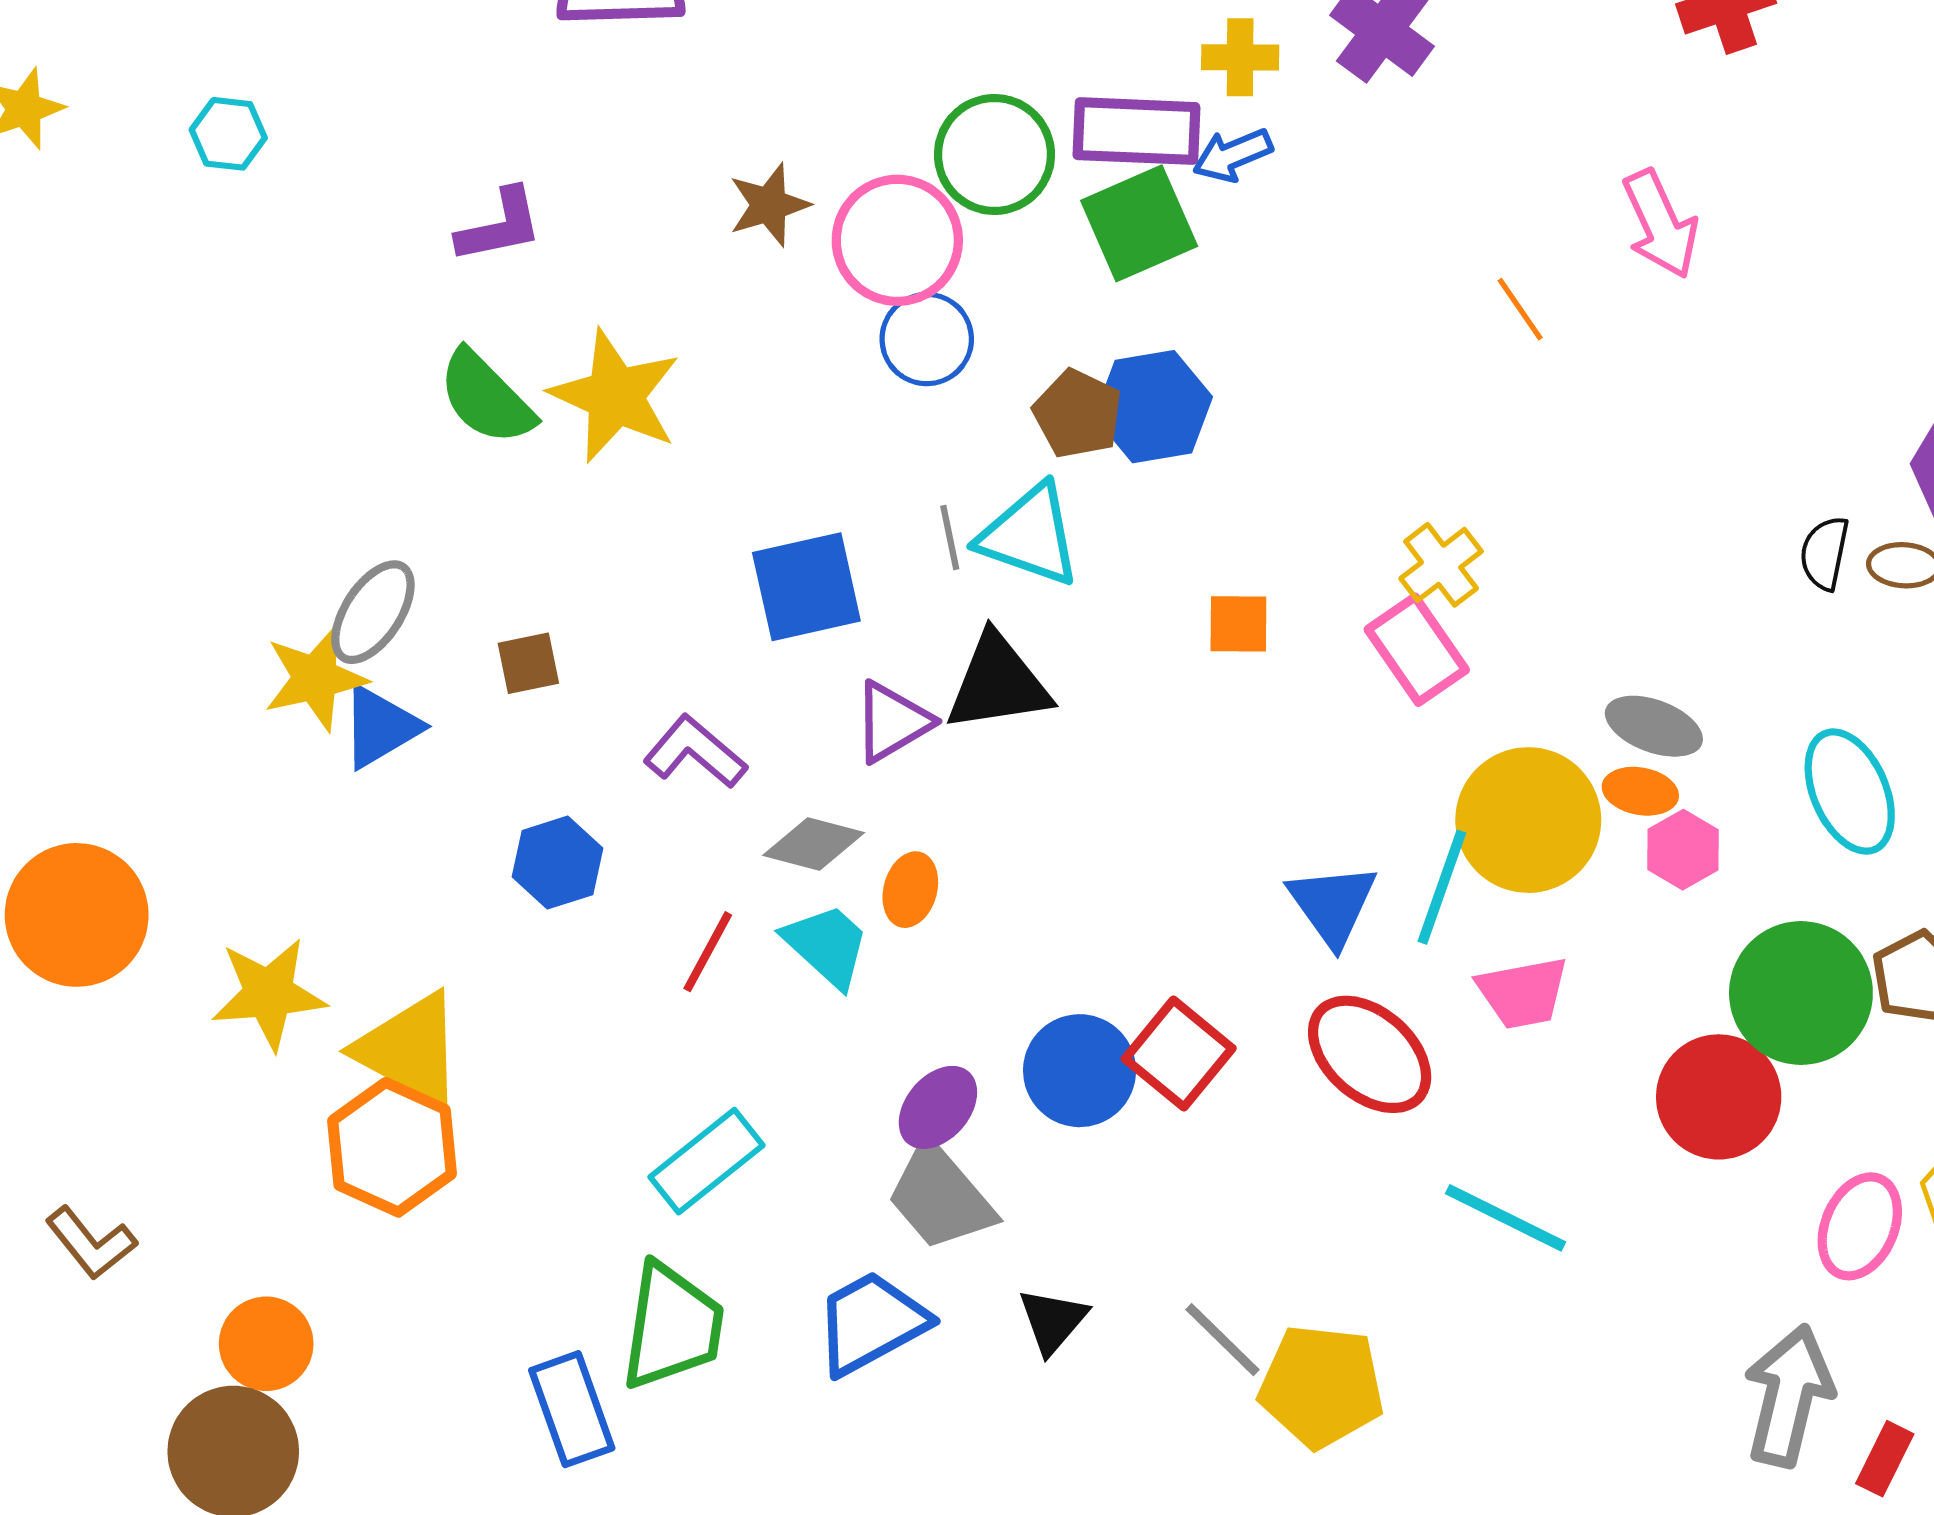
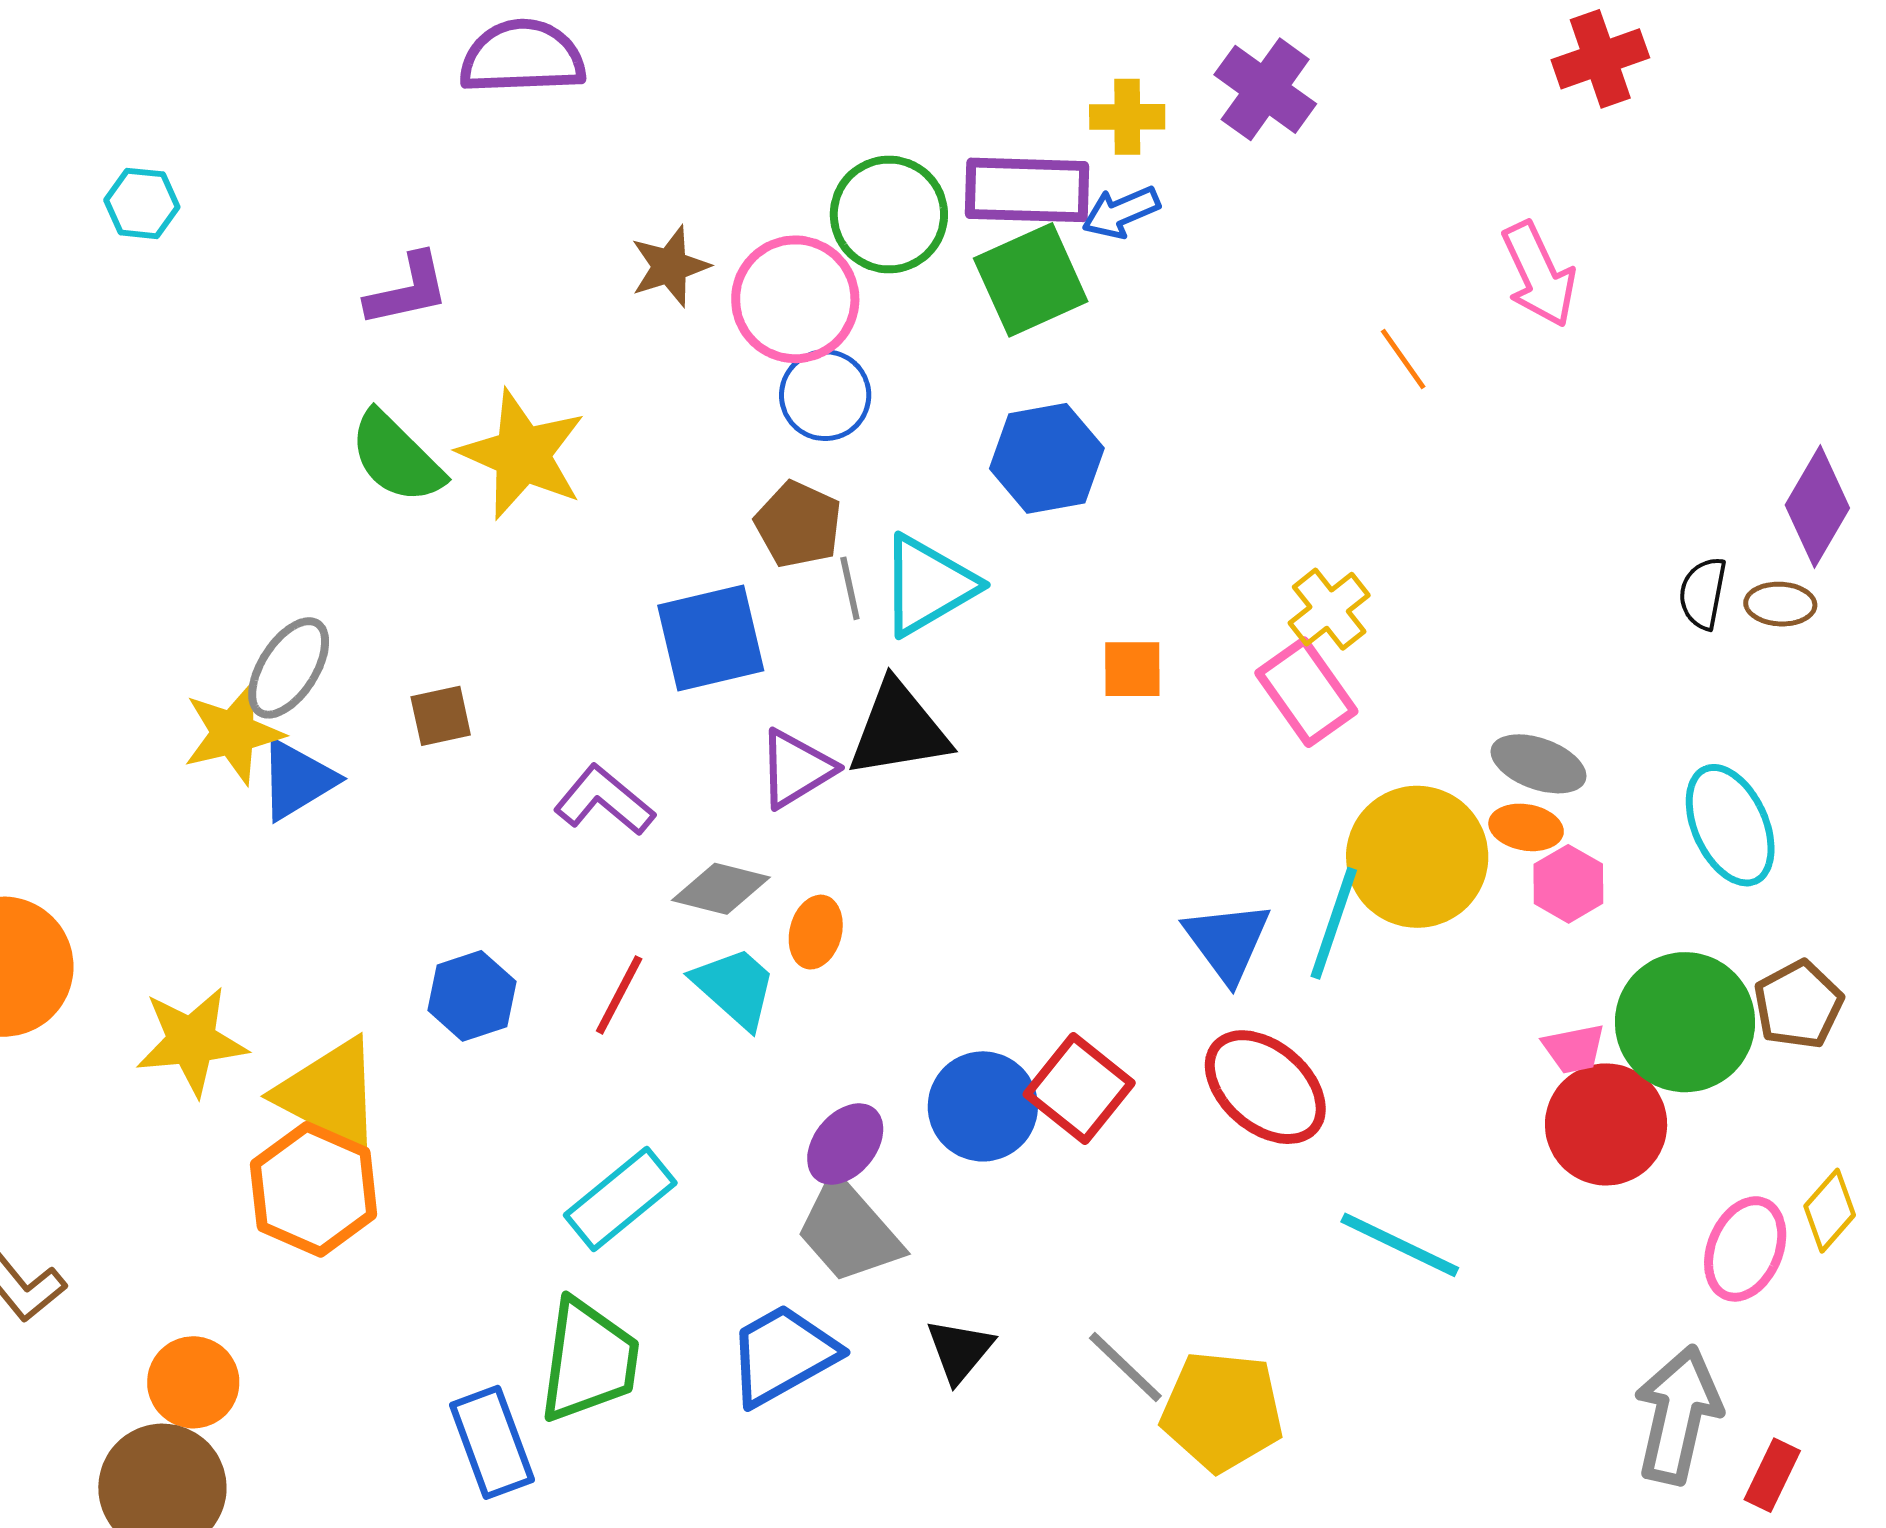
brown pentagon: (1078, 414) -> (798, 524), moved
cyan triangle: (1030, 535) -> (928, 585), turned -49
blue hexagon: (558, 863) -> (472, 996), moved
pink trapezoid: (1523, 993) -> (1574, 1049), moved, size x0.7

